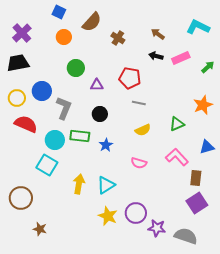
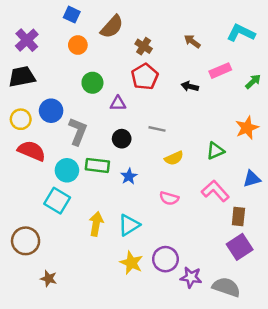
black arrow: (156, 56) -> (190, 86), moved
red pentagon: (130, 78) -> (145, 77), moved, turned 30
gray line: (139, 103) -> (157, 129), moved

